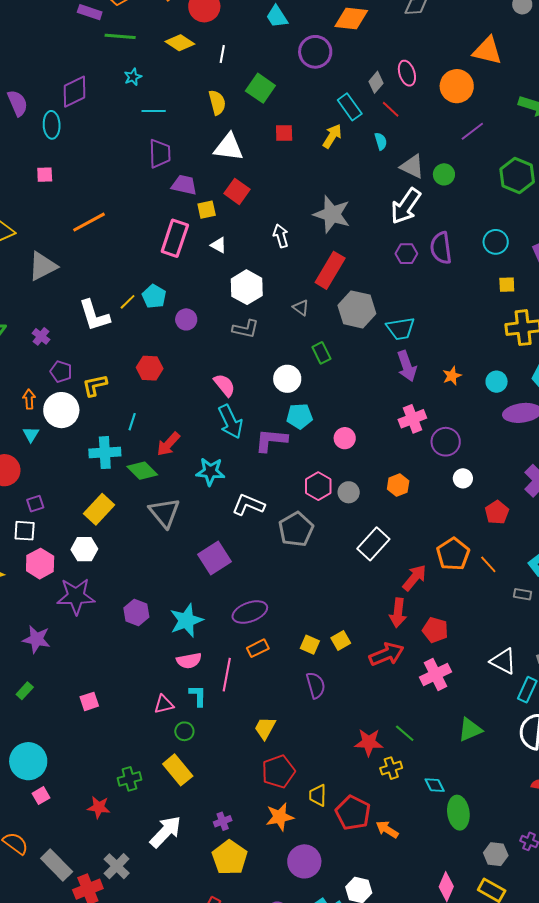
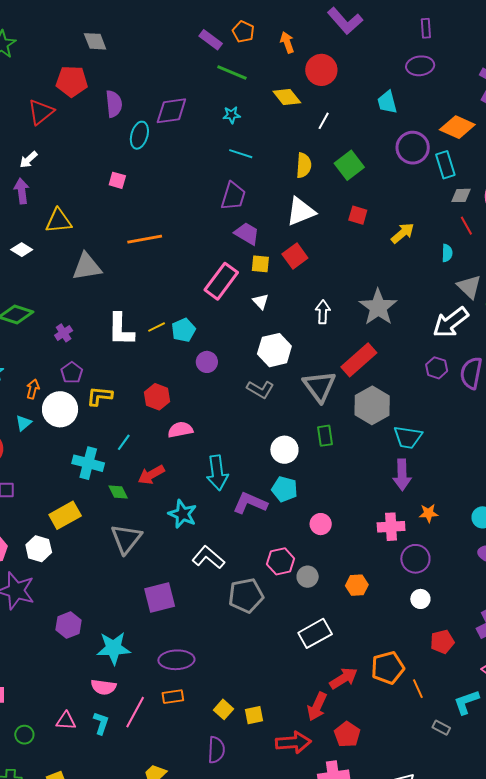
gray diamond: (376, 82) -> (461, 195), turned 30
cyan rectangle: (350, 107) -> (445, 165), moved
white triangle: (229, 147) -> (301, 211), turned -48
gray triangle: (301, 308) -> (319, 386), size x2.0
orange star: (452, 376) -> (429, 513), moved
pink semicircle: (224, 385) -> (180, 430), moved, turned -80
green diamond: (142, 471) -> (118, 492), size x0.7
green circle: (184, 731) -> (24, 735), moved

